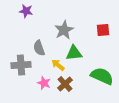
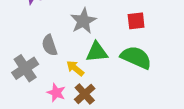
gray cross: (21, 65) -> (25, 68), turned -30
green semicircle: (102, 76) -> (136, 57), moved

